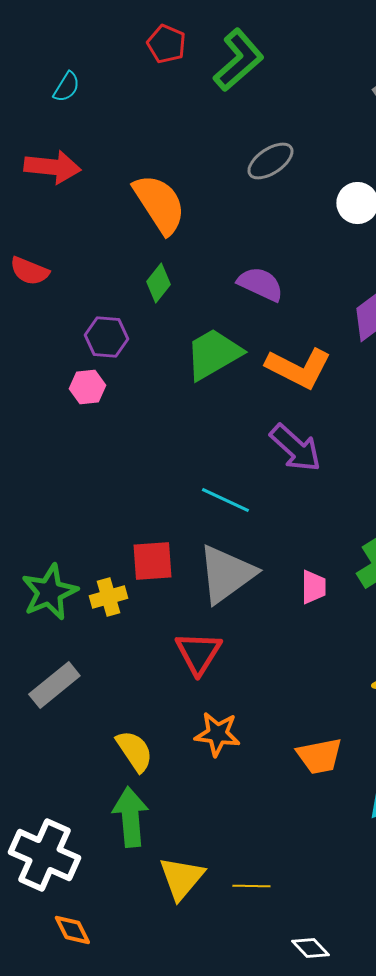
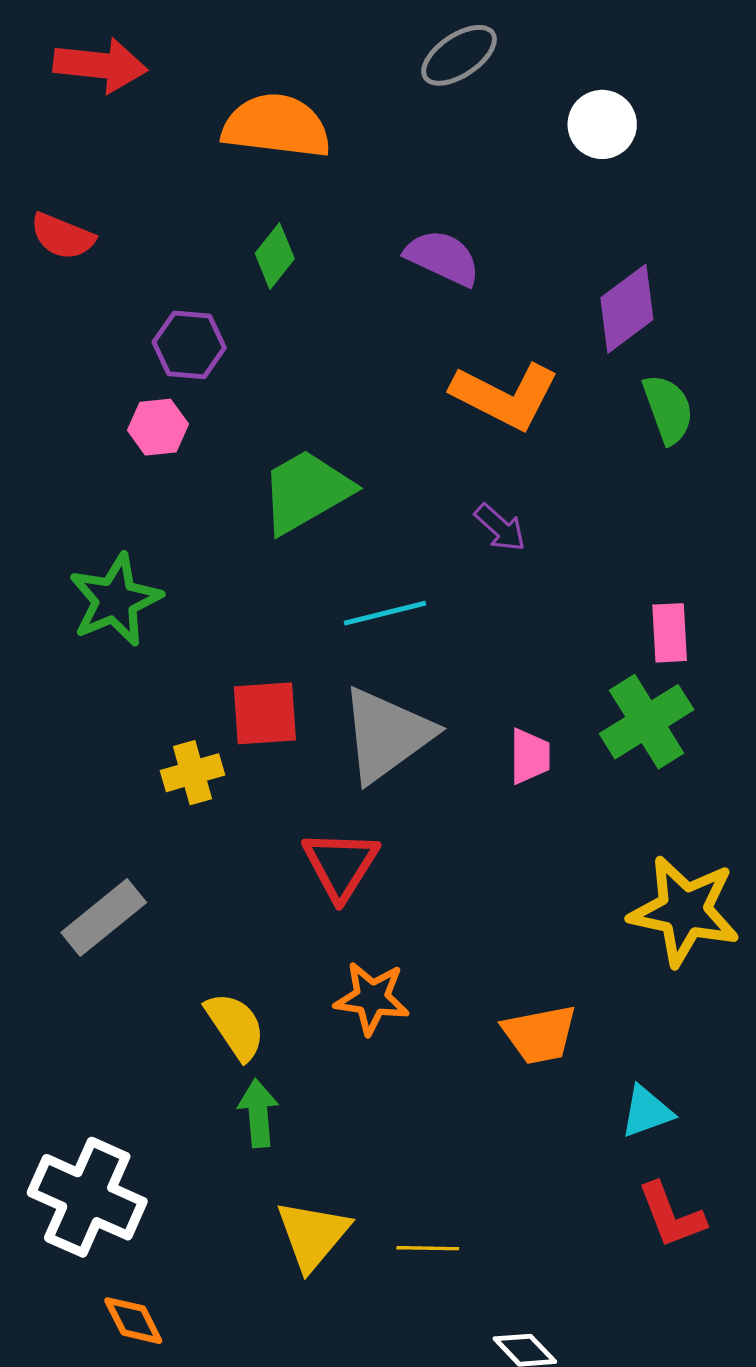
orange semicircle: (159, 204) -> (276, 126), turned -50
green trapezoid: (213, 354) -> (306, 491), moved
purple arrow: (295, 448) -> (500, 528), size x0.6
cyan line: (225, 500) -> (385, 613), turned -39
green star: (49, 592) -> (115, 600), moved
green arrow: (130, 817) -> (258, 1113), moved, size x0.7

